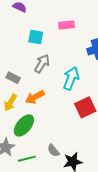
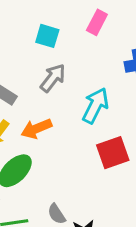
pink rectangle: (67, 25) -> (97, 22), turned -63

